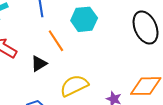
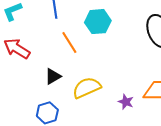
black triangle: (39, 64) -> (53, 76), moved

